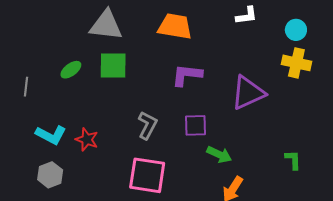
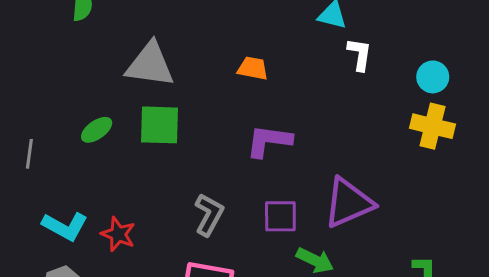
white L-shape: (247, 16) -> (360, 54), turned -75
orange trapezoid: (175, 26) -> (253, 68), size x0.6
purple triangle: (248, 93) -> (349, 203), moved

